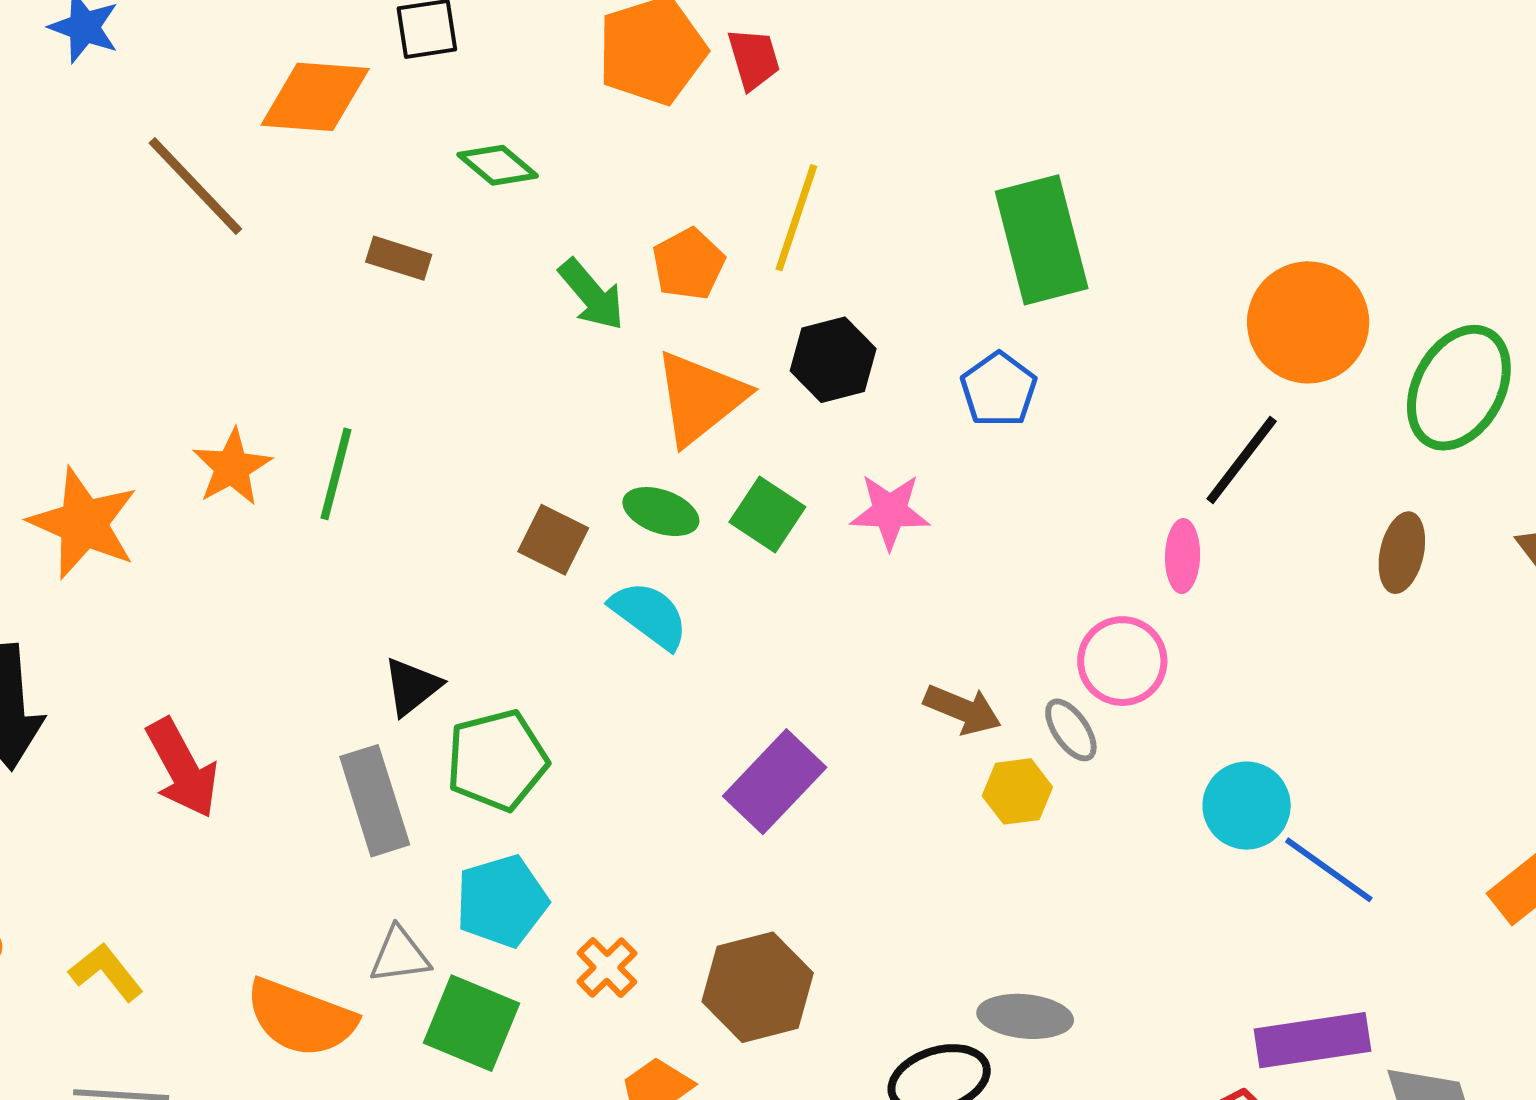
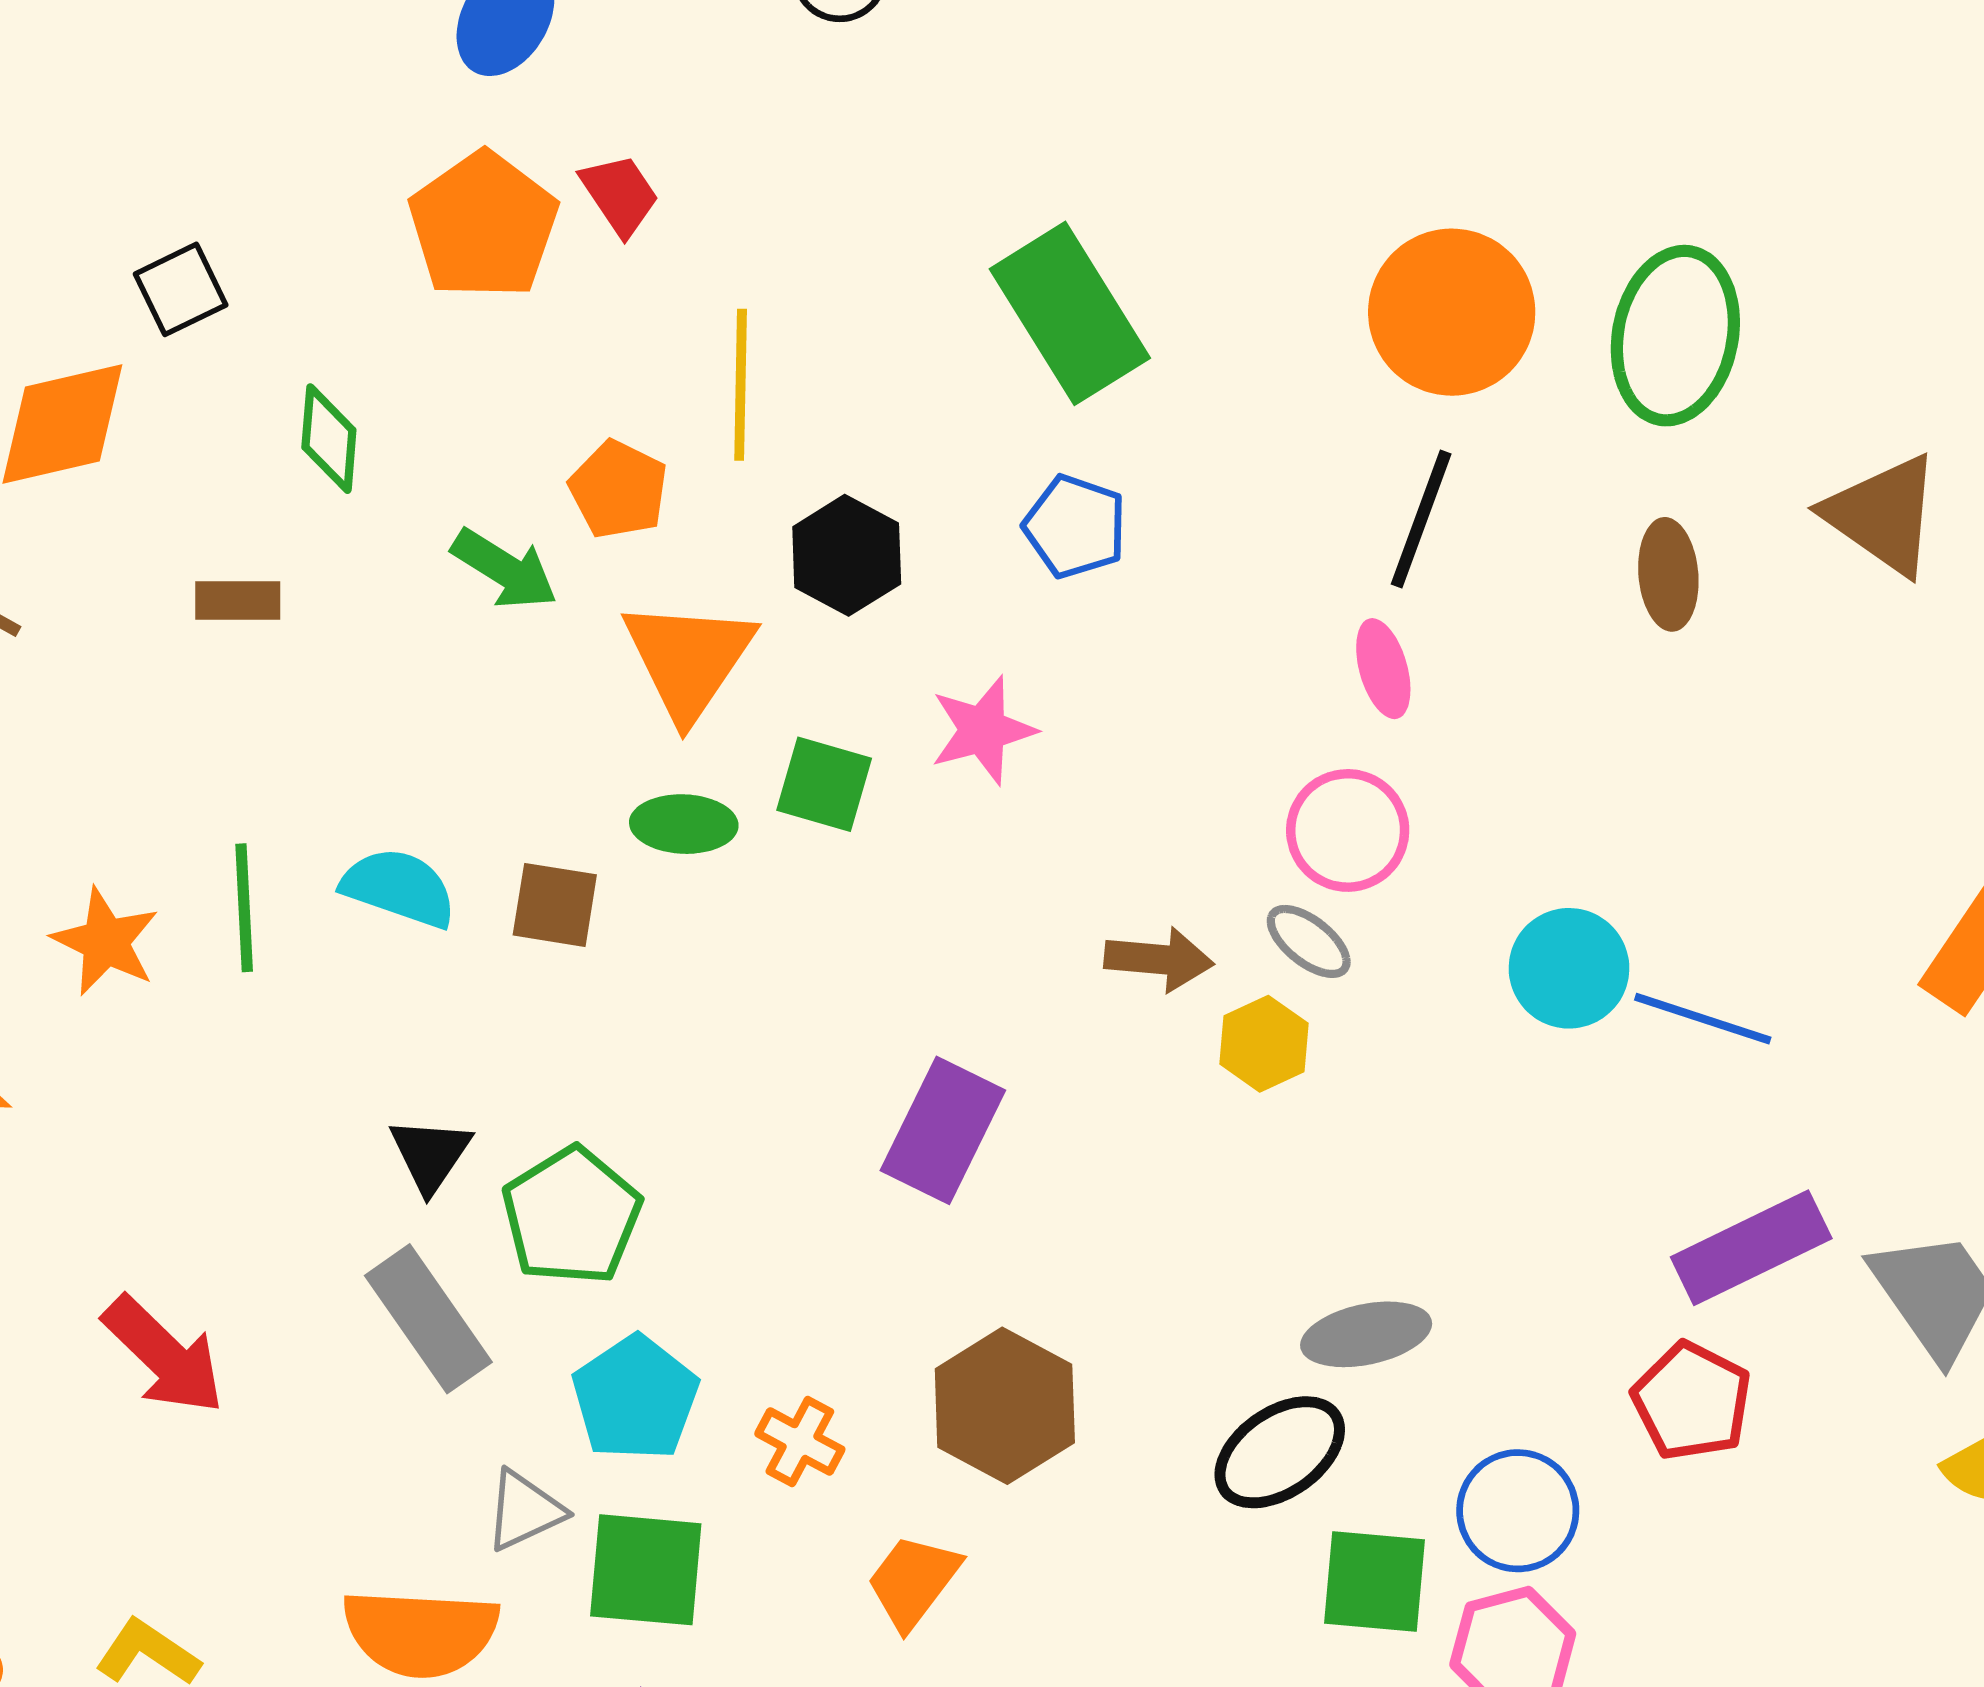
green diamond: (498, 165) -> (329, 439), turned 72
cyan semicircle: (649, 615) -> (399, 888), moved

